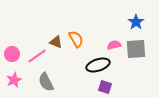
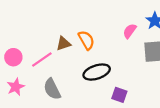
brown triangle: (56, 42) -> (64, 44), turned -40
pink semicircle: (114, 45) -> (130, 31), moved, turned -40
black ellipse: (98, 65) -> (97, 72), moved

